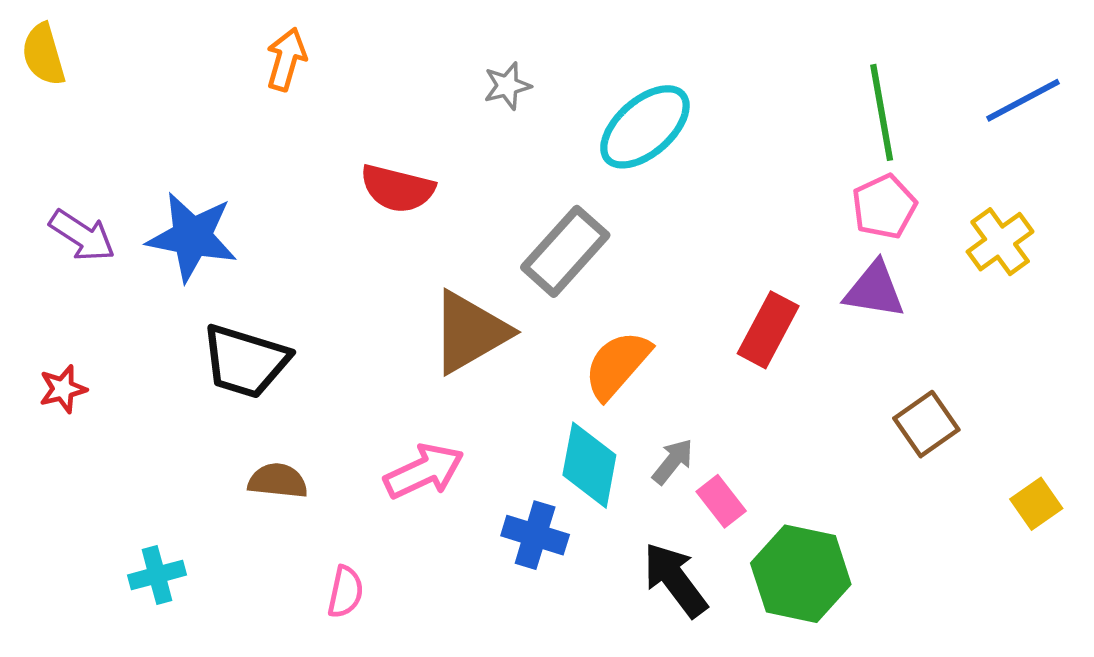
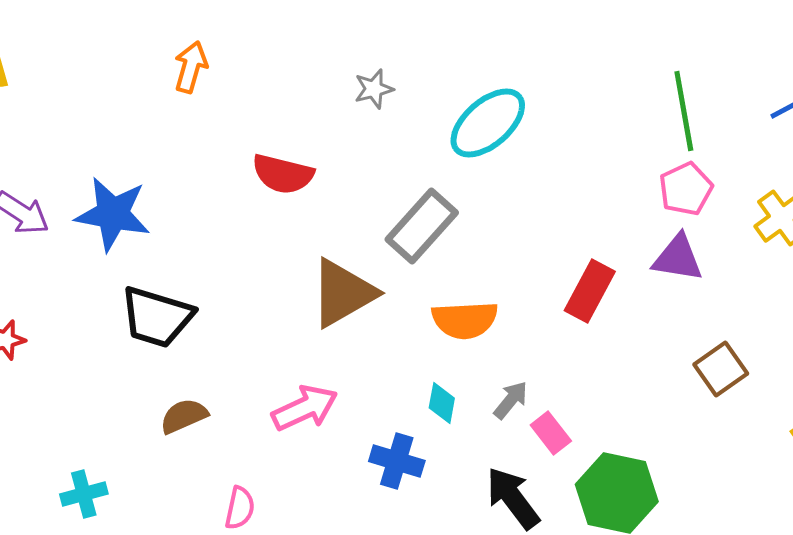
orange semicircle: (617, 365) -> (465, 320), turned -134
cyan diamond: (589, 465) -> (442, 403), size x0.6
brown semicircle: (278, 481) -> (184, 416), turned -30

